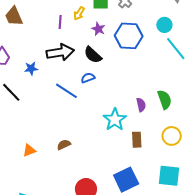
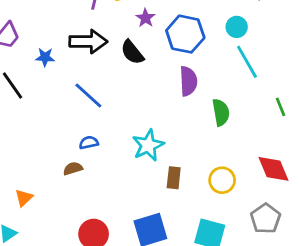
blue semicircle: (88, 78) -> (89, 143), moved
green semicircle: (165, 100) -> (221, 112), moved
purple semicircle: (141, 105) -> (188, 81), moved, size x1.5
orange triangle: (29, 150) -> (24, 198), moved, turned -32

